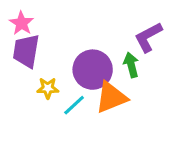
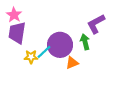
orange triangle: (111, 97) -> (72, 63), size x0.6
cyan line: (74, 105) -> (44, 52), moved

